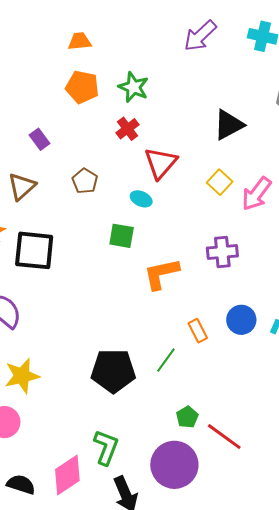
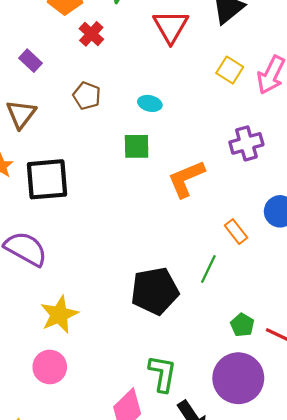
red cross: (127, 129) -> (91, 34), moved
red triangle: (161, 163) -> (171, 26), moved

